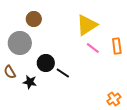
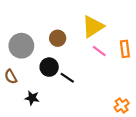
brown circle: (34, 19) -> (58, 38), moved
black star: (30, 82) -> (32, 98), moved

